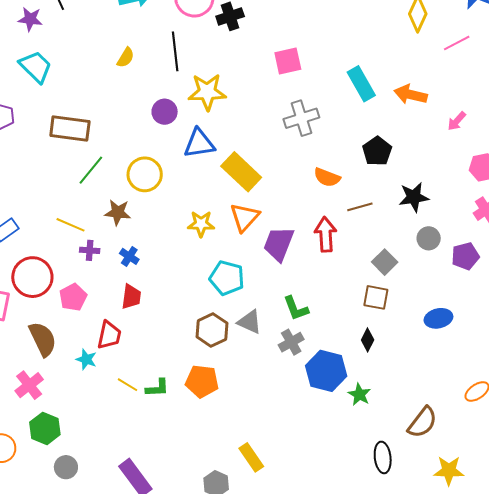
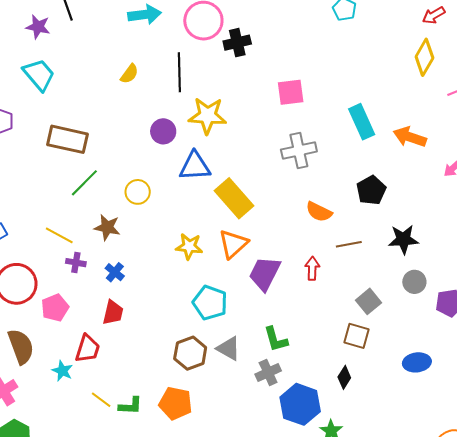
yellow circle: (145, 174) -> (138, 192), size x0.7
red arrow: (326, 234) -> (312, 268), size x0.7

